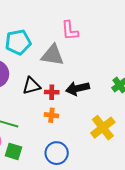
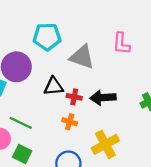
pink L-shape: (70, 31) -> (121, 44), moved
yellow cross: (103, 128) -> (105, 144), moved

